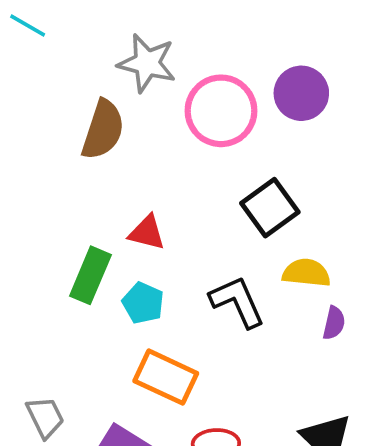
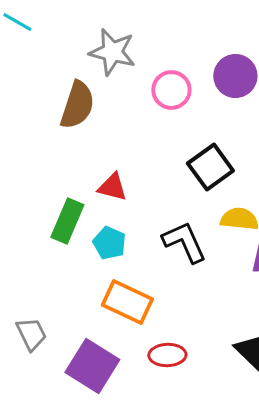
pink circle: (221, 111) -> (171, 90), size x0.7

